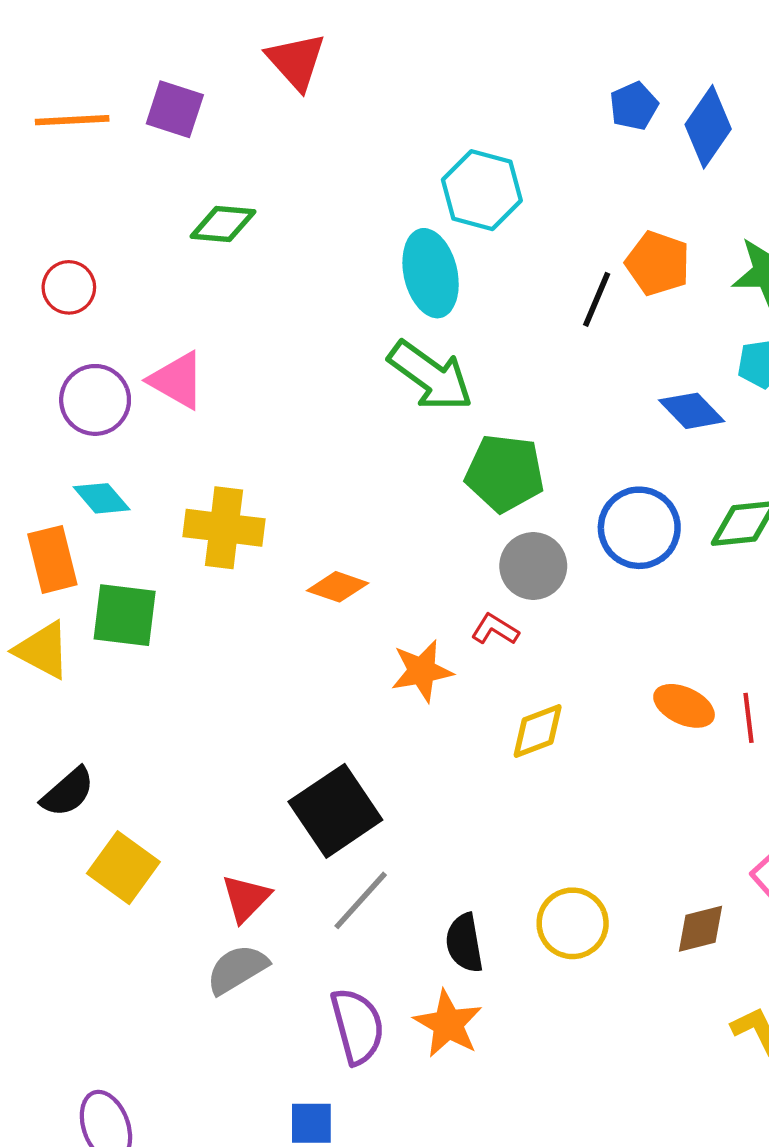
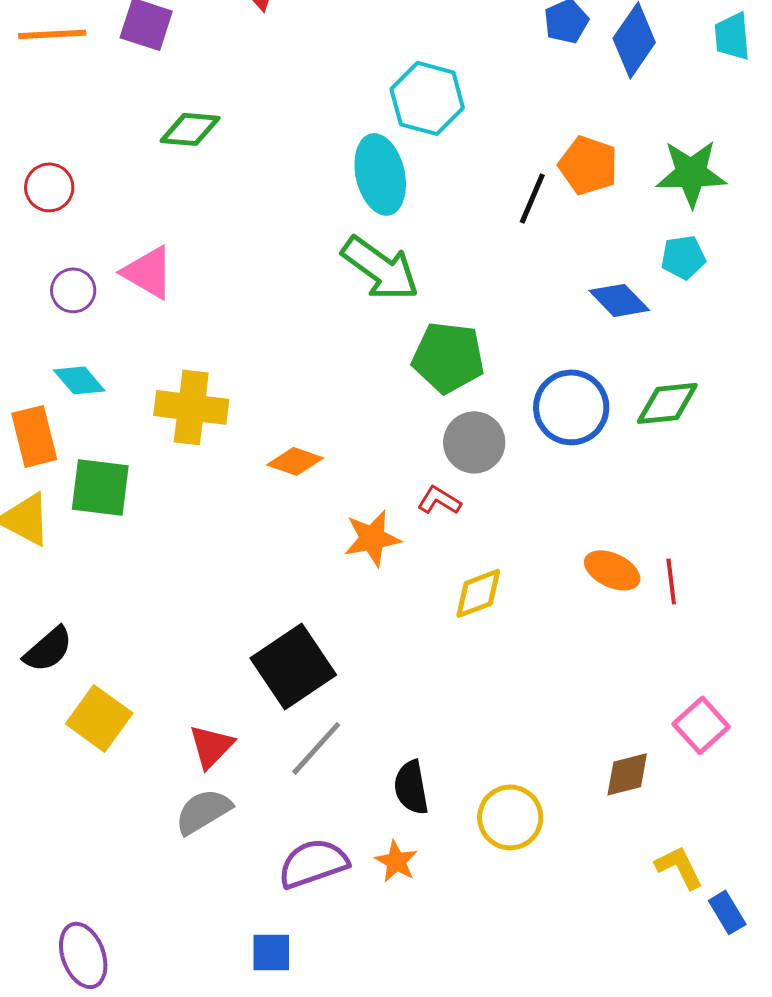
purple circle: (95, 400) -> (73, 290), size x0.7
yellow circle: (573, 923) -> (510, 817), moved
orange star: (448, 1024) -> (396, 861), size x0.7
purple semicircle: (357, 1026) -> (313, 863), turned -94

